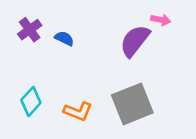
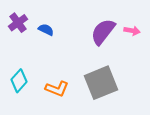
pink arrow: (161, 20) -> (132, 31), moved

